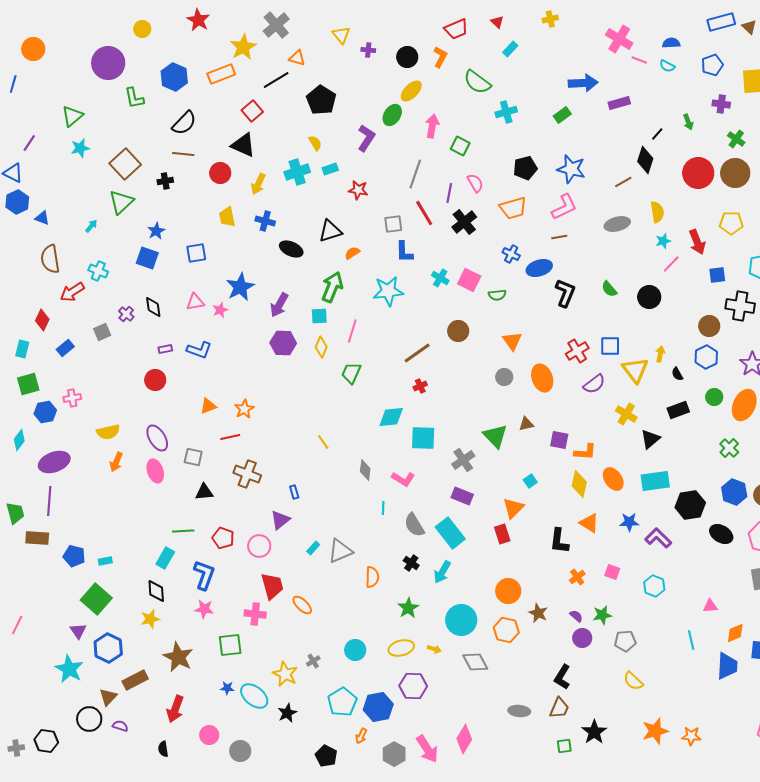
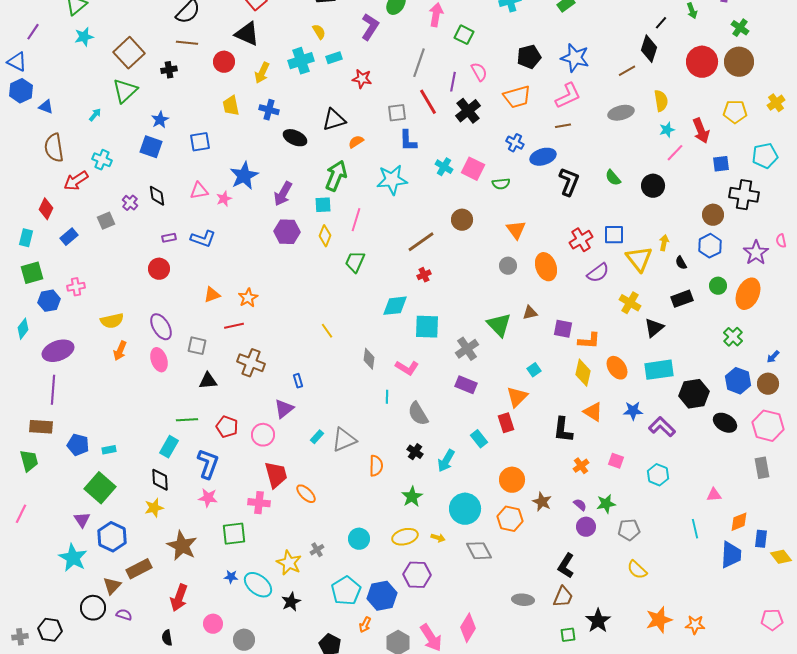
green trapezoid: (15, 513) -> (29, 461), moved
cyan rectangle: (450, 533) -> (479, 439), moved, size x0.6

